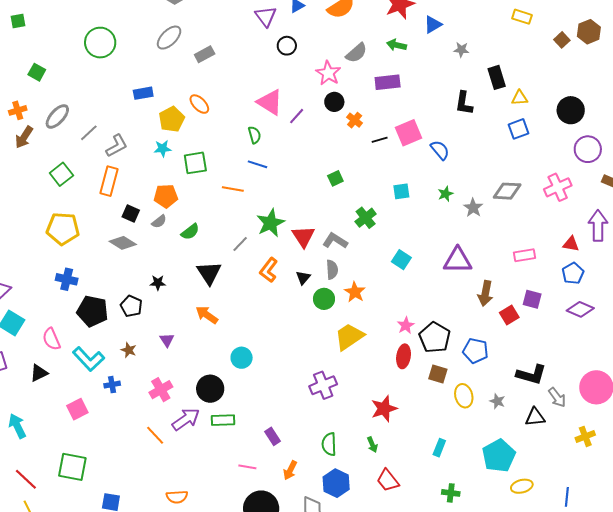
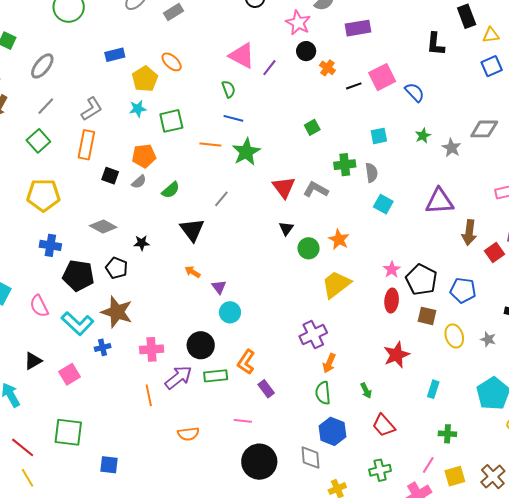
gray ellipse: (57, 116) -> (42, 66), moved
gray line: (89, 133) -> (46, 106), moved
green cross: (366, 218) -> (345, 165), turned 35
green star: (271, 223) -> (246, 152), moved
gray diamond: (123, 243) -> (103, 226), moved
orange L-shape: (269, 270) -> (246, 362), moved
gray semicircle: (332, 270) -> (371, 173), moved
orange arrow: (207, 315) -> (193, 272), size x0.7
purple triangle: (167, 340) -> (219, 287), moved
brown star: (129, 350) -> (117, 312), size x2.0
black triangle: (39, 373) -> (33, 361), moved
pink cross: (161, 390) -> (152, 349), turned 30
red star: (384, 409) -> (396, 355), moved
orange line: (155, 435) -> (149, 395), turned 35
orange arrow: (290, 470) -> (329, 363), moved
orange semicircle: (177, 497) -> (188, 434), moved

